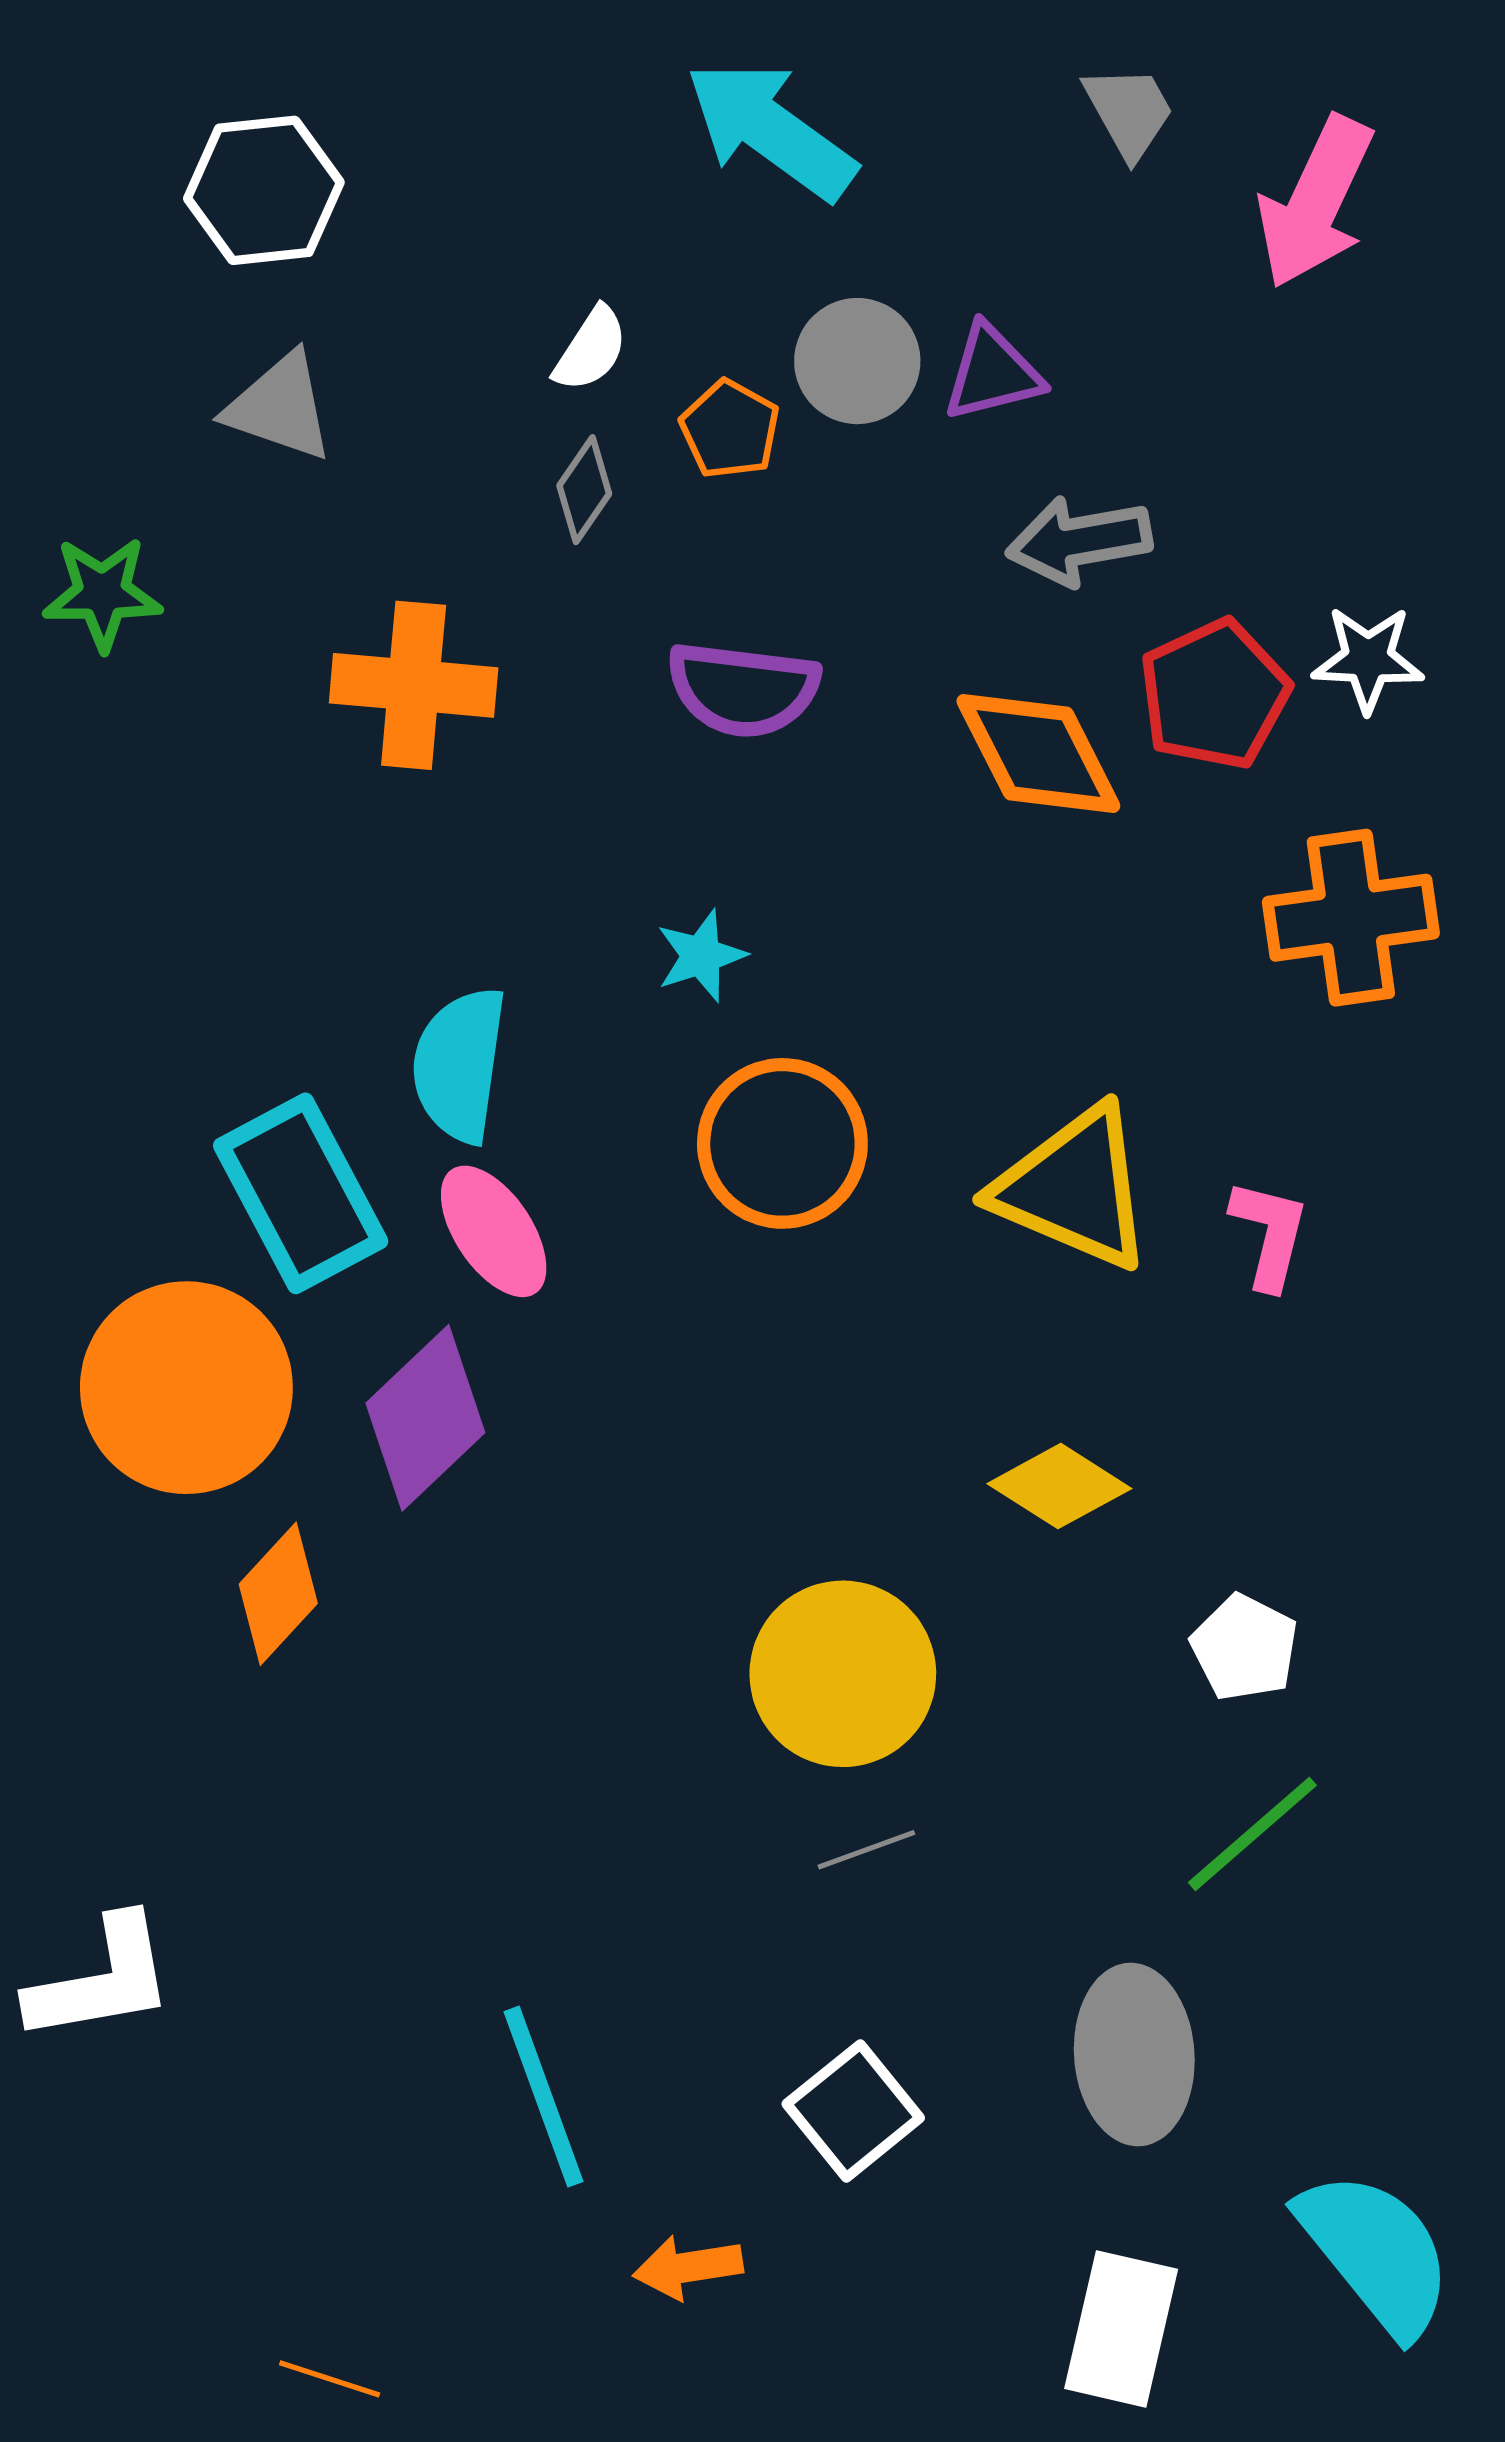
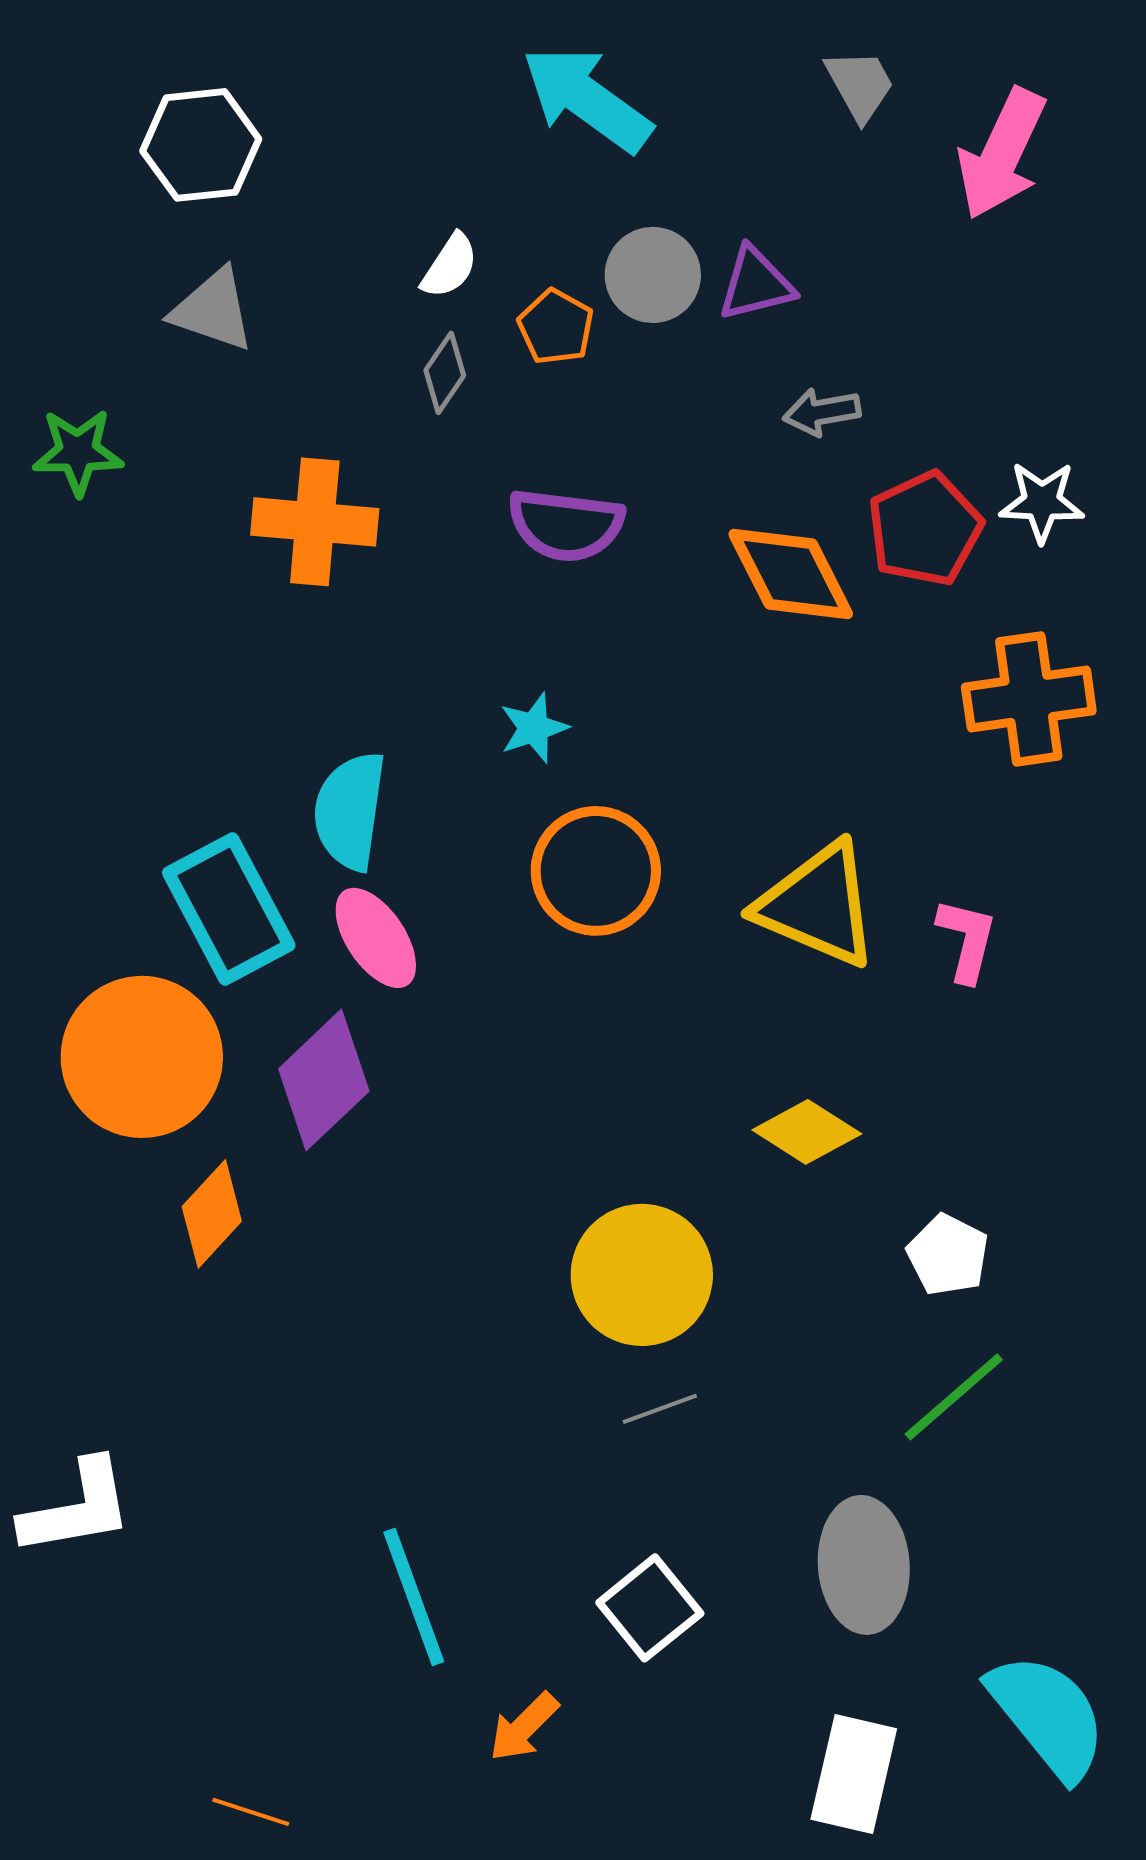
gray arrow: (1079, 541) -> (822, 412), size x0.7
orange arrow: (688, 2267) -> (524, 1727), turned -36

